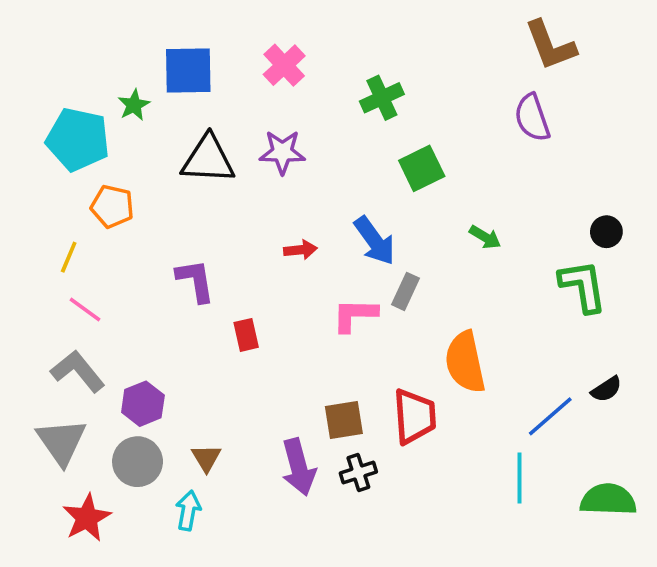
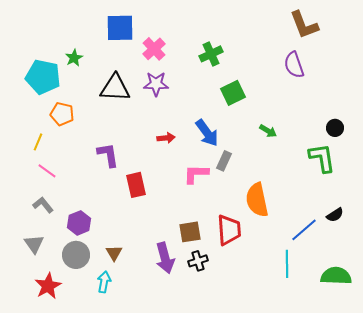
pink cross: (284, 65) -> (154, 49), moved
blue square: (188, 71) -> (120, 28), moved
red rectangle: (246, 335) -> (136, 185), size x1.4
gray L-shape: (78, 371) -> (43, 205), size x0.7
gray triangle: (61, 442) -> (34, 244), size x0.7

